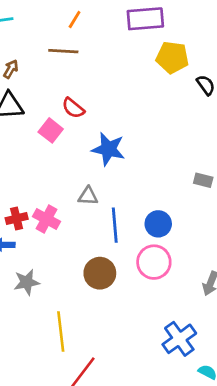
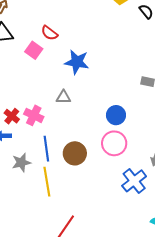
red cross: (17, 219) -> (12, 116), turned -35
blue line: (115, 225) -> (46, 149), moved
yellow line: (61, 331) -> (47, 182), moved
blue cross: (179, 339) -> (134, 181), moved

